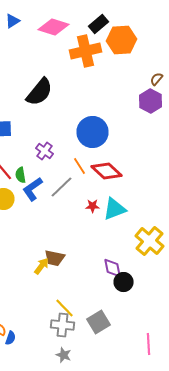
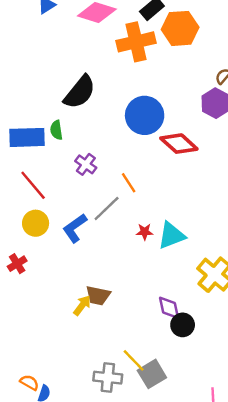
blue circle: (92, 132) -> (145, 115), moved
red diamond: (106, 171) -> (179, 144), moved
green semicircle: (20, 175) -> (56, 130), moved
blue L-shape: (32, 189) -> (75, 228), moved
yellow line: (64, 308) -> (134, 360), moved

